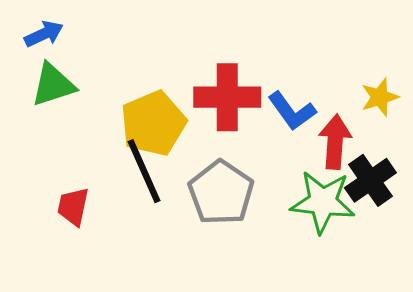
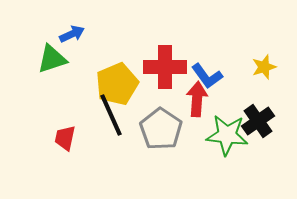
blue arrow: (44, 34) -> (72, 34), moved
red arrow: (335, 142) -> (197, 99), moved

